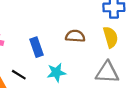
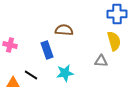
brown semicircle: (75, 36) -> (64, 30), moved
gray triangle: (107, 72) -> (101, 61), moved, size x0.6

